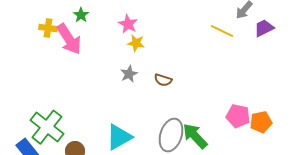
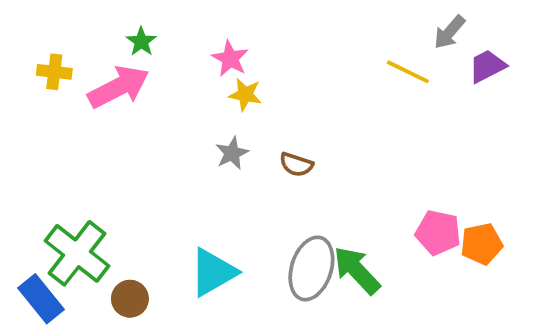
yellow cross: (48, 28) -> (54, 72), moved
pink arrow: (69, 39) -> (119, 87), turned -84

